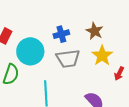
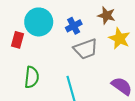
cyan circle: (30, 51) -> (39, 22), moved

